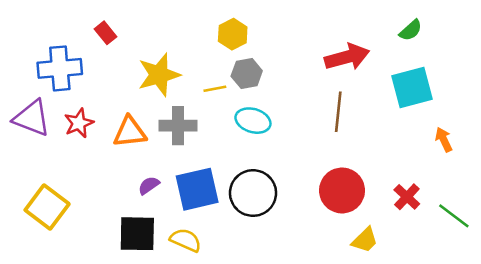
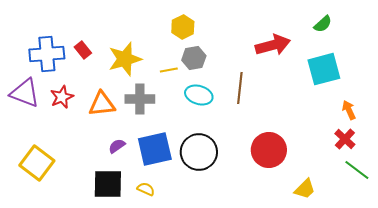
red rectangle: (106, 33) -> (83, 50), moved
brown line: (338, 112) -> (240, 88), moved
red cross: (407, 197) -> (345, 139), moved
yellow semicircle: (186, 240) -> (146, 189), size x0.7
yellow trapezoid: (365, 240) -> (305, 189), moved

